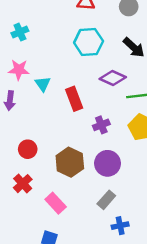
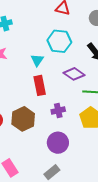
cyan triangle: (43, 84) -> (37, 60), moved
brown hexagon: (70, 162) -> (23, 119), moved

